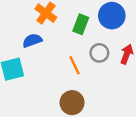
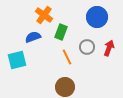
green rectangle: (81, 24) -> (61, 32), moved

